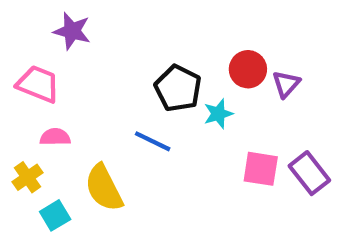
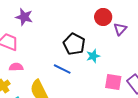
red circle: (248, 69) -> (103, 17), moved
purple triangle: (286, 84) -> (120, 29), moved

